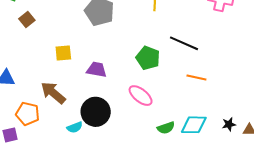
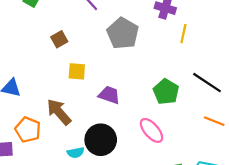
brown square: (27, 19) -> (59, 39), moved

